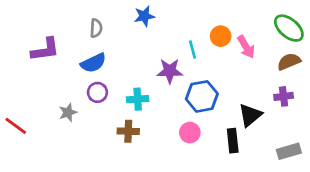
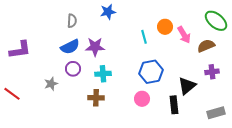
purple L-shape: (45, 50) -> (20, 50), moved
brown semicircle: (289, 62) -> (206, 46), moved
purple star: (170, 71) -> (95, 47), moved

